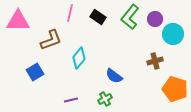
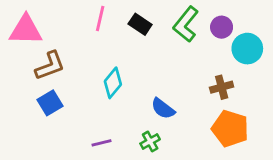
brown L-shape: (51, 40) -> (50, 66), moved
orange pentagon: (175, 89) -> (230, 129), moved

